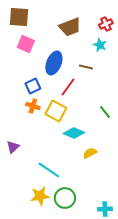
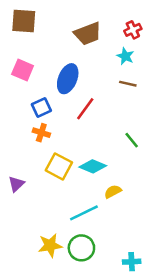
pink square: (26, 44) -> (23, 70), moved
brown line: (86, 67) -> (128, 84), moved
yellow square: (56, 111) -> (59, 166), moved
cyan line: (49, 170) -> (84, 213), moved, turned -60

